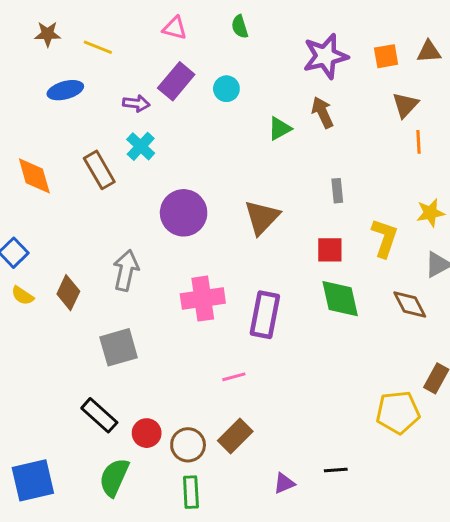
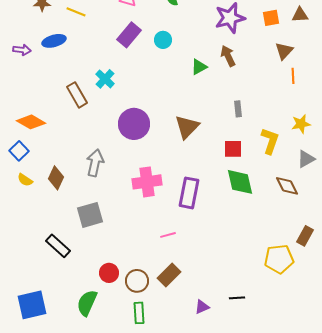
purple arrow: (136, 103) -> (22, 50), moved
orange diamond: (34, 176) -> (31, 122), moved, turned -44
black rectangle: (99, 415) -> (58, 246), moved

